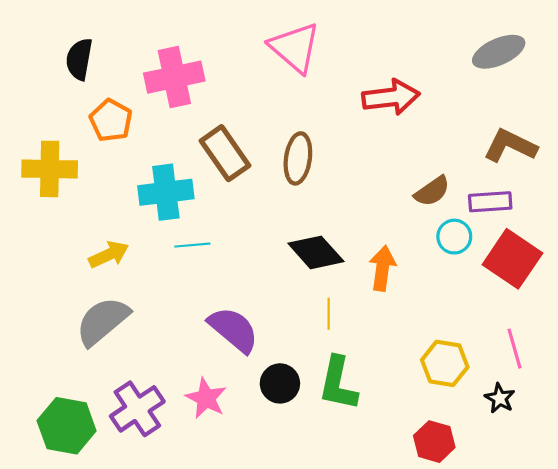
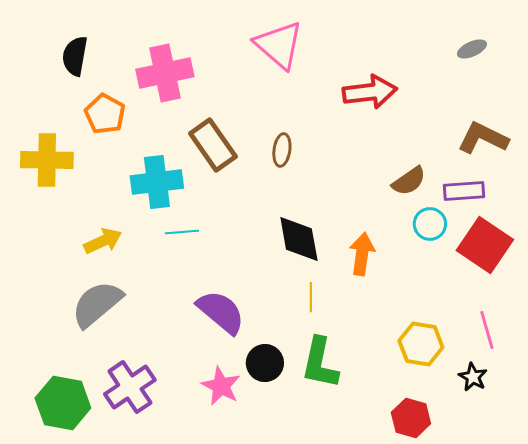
gray ellipse: (499, 52) -> (472, 49), size x0.6
brown ellipse: (298, 158) -> (282, 150), size x0.7
black diamond: (316, 252) -> (299, 239), turned 32
pink star: (206, 398) -> (221, 386), moved

